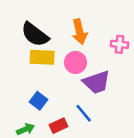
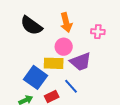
yellow rectangle: (42, 57) -> (54, 63), moved
blue square: (39, 101) -> (35, 77), size x1.6

